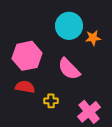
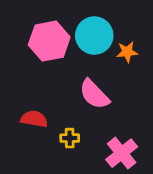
pink hexagon: (27, 56) -> (49, 41), moved

